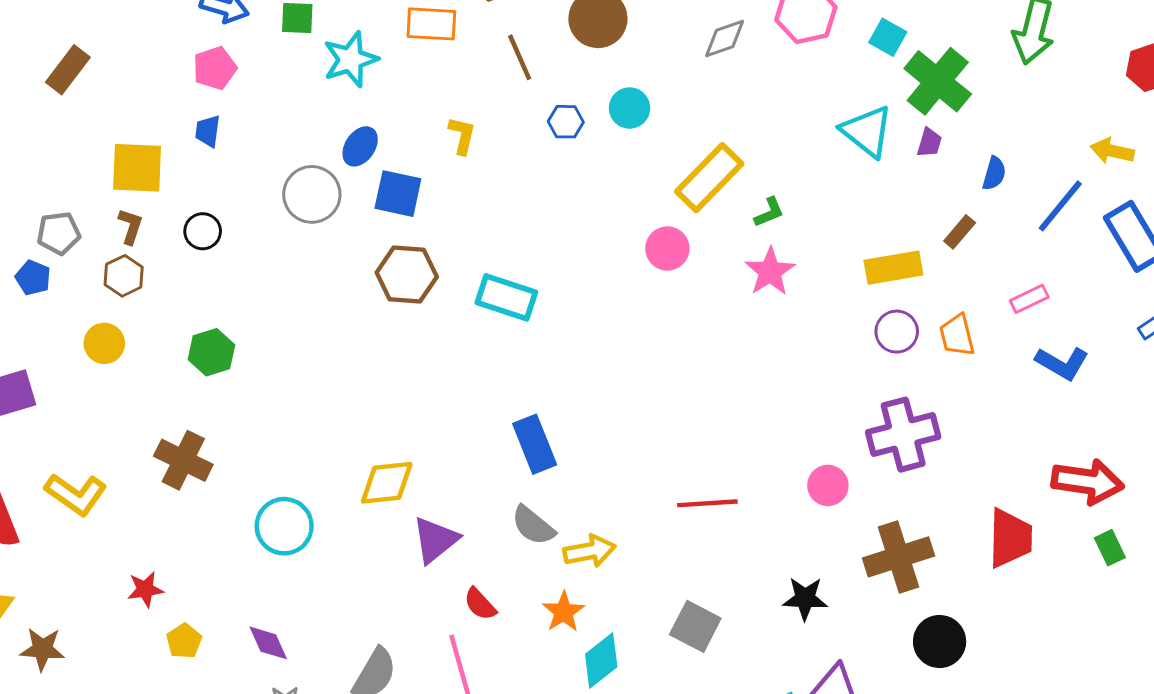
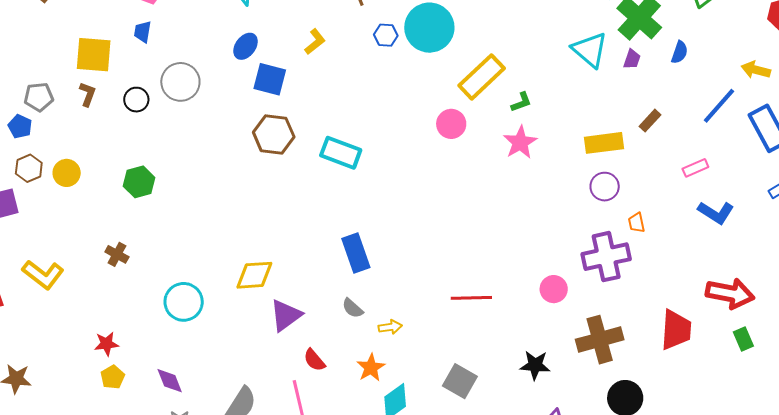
cyan circle: (630, 108) -> (429, 28), size x1.8
yellow L-shape: (462, 135) -> (315, 42), turned 36
blue semicircle: (994, 173) -> (680, 52), moved
gray circle: (312, 194) -> (180, 82), moved
brown hexagon: (124, 276) -> (29, 168), moved
orange trapezoid: (957, 335) -> (637, 223), moved, size x0.7
brown cross: (183, 460) -> (117, 254), size x0.6
gray semicircle: (533, 526) -> (353, 308), size x0.7
yellow arrow: (590, 551) -> (390, 327), size x0.7
red star: (145, 589) -> (106, 344), moved

